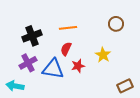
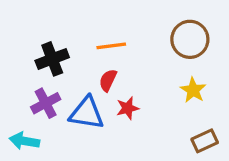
brown circle: (116, 24) -> (190, 39), size x1.5
yellow star: (103, 55) -> (193, 90), moved

